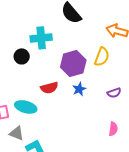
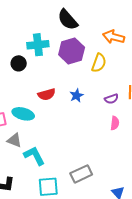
purple hexagon: (73, 64) -> (72, 51), moved
pink semicircle: (113, 129) -> (115, 123), moved

